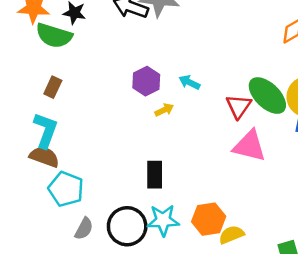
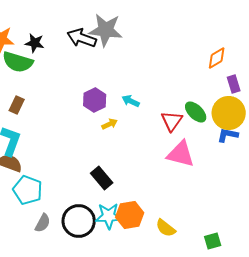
green ellipse: (267, 96) -> (196, 112), size x0.7
black rectangle: (155, 175) -> (102, 178), turned -40
orange hexagon: (209, 219) -> (130, 215), moved
yellow semicircle: (231, 235) -> (166, 228), turned -120

